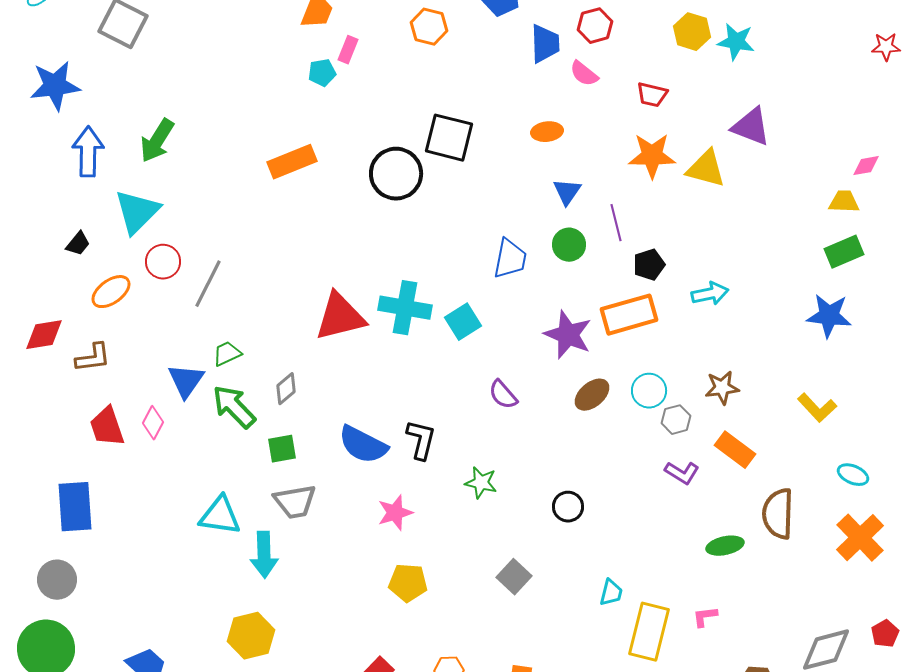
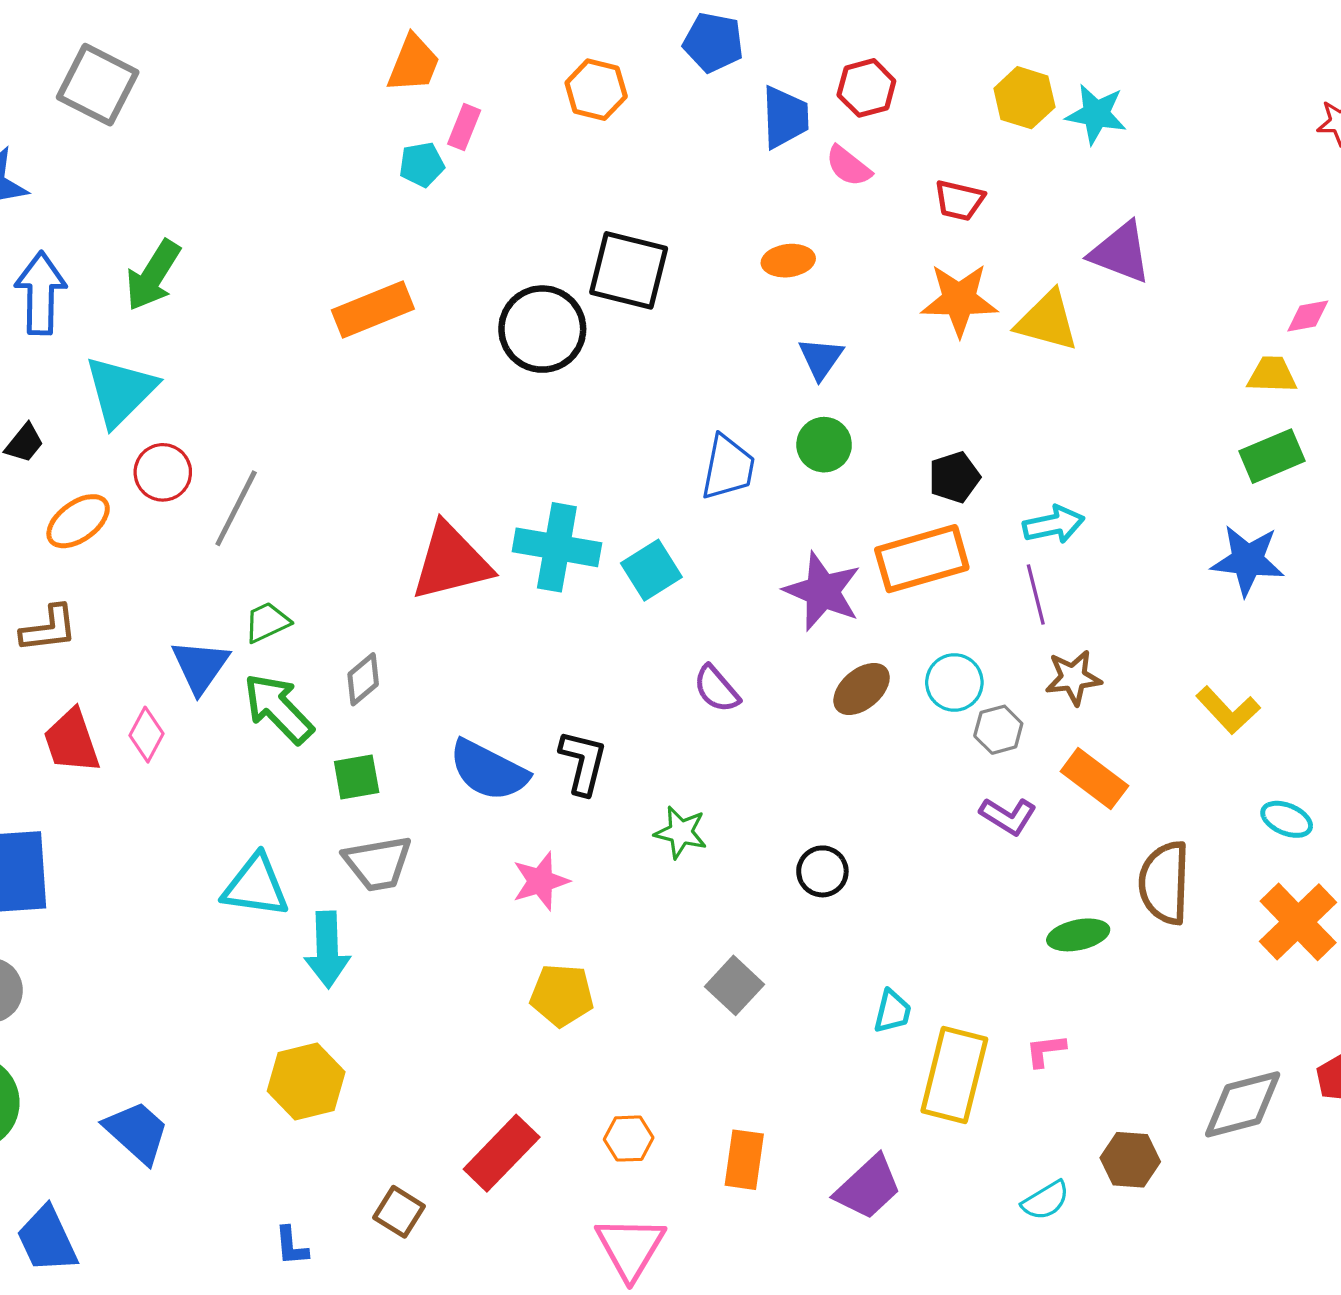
purple line: (616, 223) -> (1036, 595), moved

